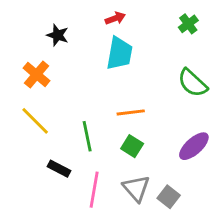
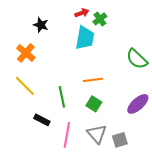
green cross: (188, 24) -> (100, 19), moved
gray square: (169, 197) -> (120, 140), turned 35

